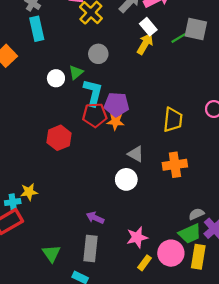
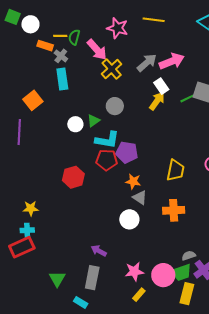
cyan L-shape: (93, 93) -> (107, 140), turned 80
orange star: (115, 121) -> (133, 181), moved
yellow star: (29, 192) -> (31, 208), moved
pink circle: (171, 253) -> (163, 275), moved

